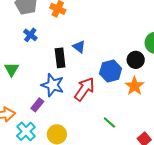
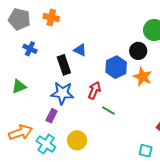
green triangle: (12, 69) -> (19, 86), turned 49
red arrow: (84, 89) -> (94, 90), size x0.7
green line: (109, 122) -> (108, 111), moved

